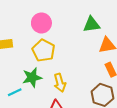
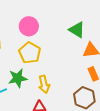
green triangle: (92, 24) -> (77, 30), turned 36

